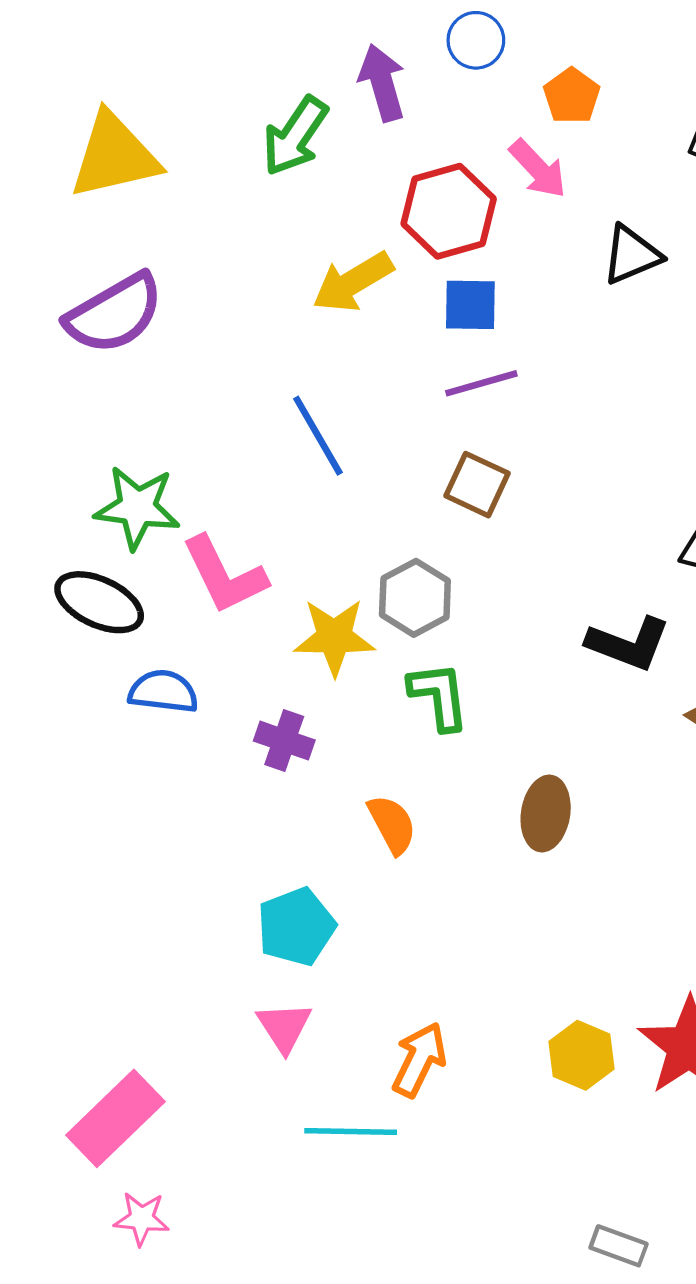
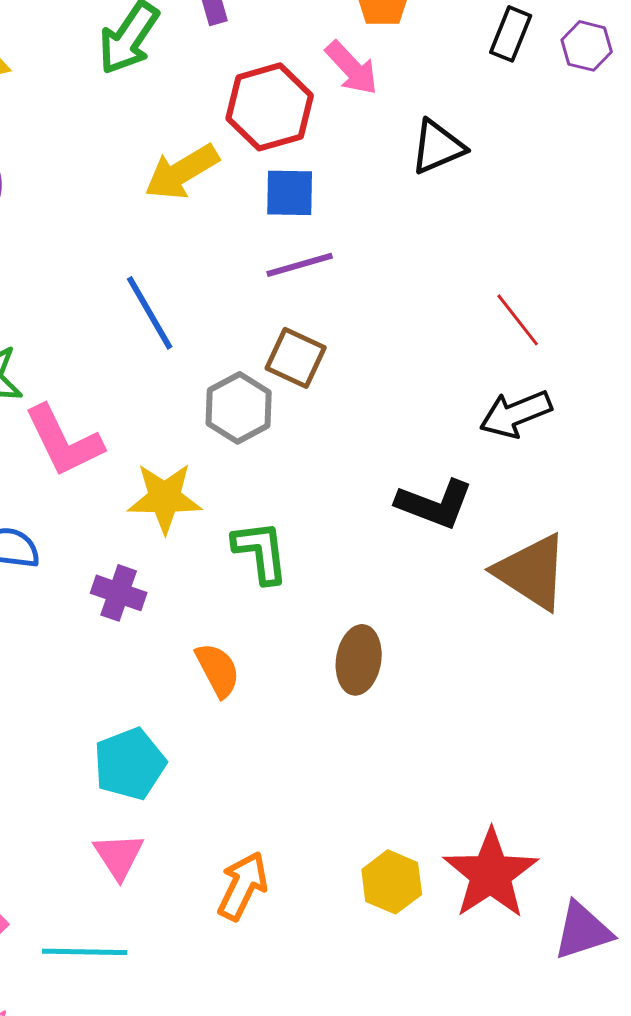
gray hexagon: (415, 598) -> (239, 408), moved
cyan line: (351, 1131) -> (85, 952), moved

